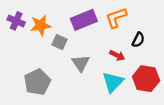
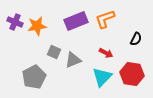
black semicircle: (138, 40) -> (136, 39), moved
gray square: (59, 42) -> (54, 52), moved
gray triangle: (81, 63) -> (73, 60), turned 42

